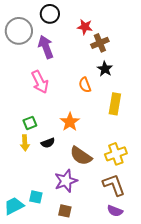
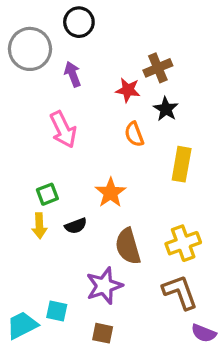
red star: (85, 27) -> (128, 90), moved
purple arrow: (46, 47) -> (73, 74), size x0.7
brown semicircle: (81, 156) -> (128, 246), turned 40
purple semicircle: (115, 211) -> (204, 333), moved

